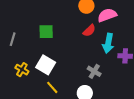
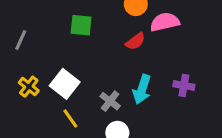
green square: (46, 32) -> (81, 25), moved
cyan arrow: (108, 43) -> (142, 89), moved
gray cross: (94, 71) -> (110, 101), moved

